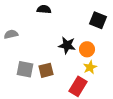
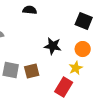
orange circle: (87, 49) -> (83, 49), moved

